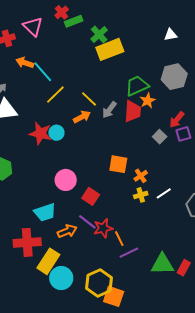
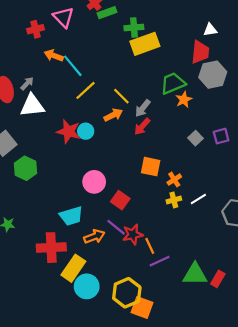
green cross: (99, 34) -> (134, 28), turned 36
red trapezoid: (133, 111) -> (200, 52), moved
red arrow: (177, 120) -> (142, 127), moved

